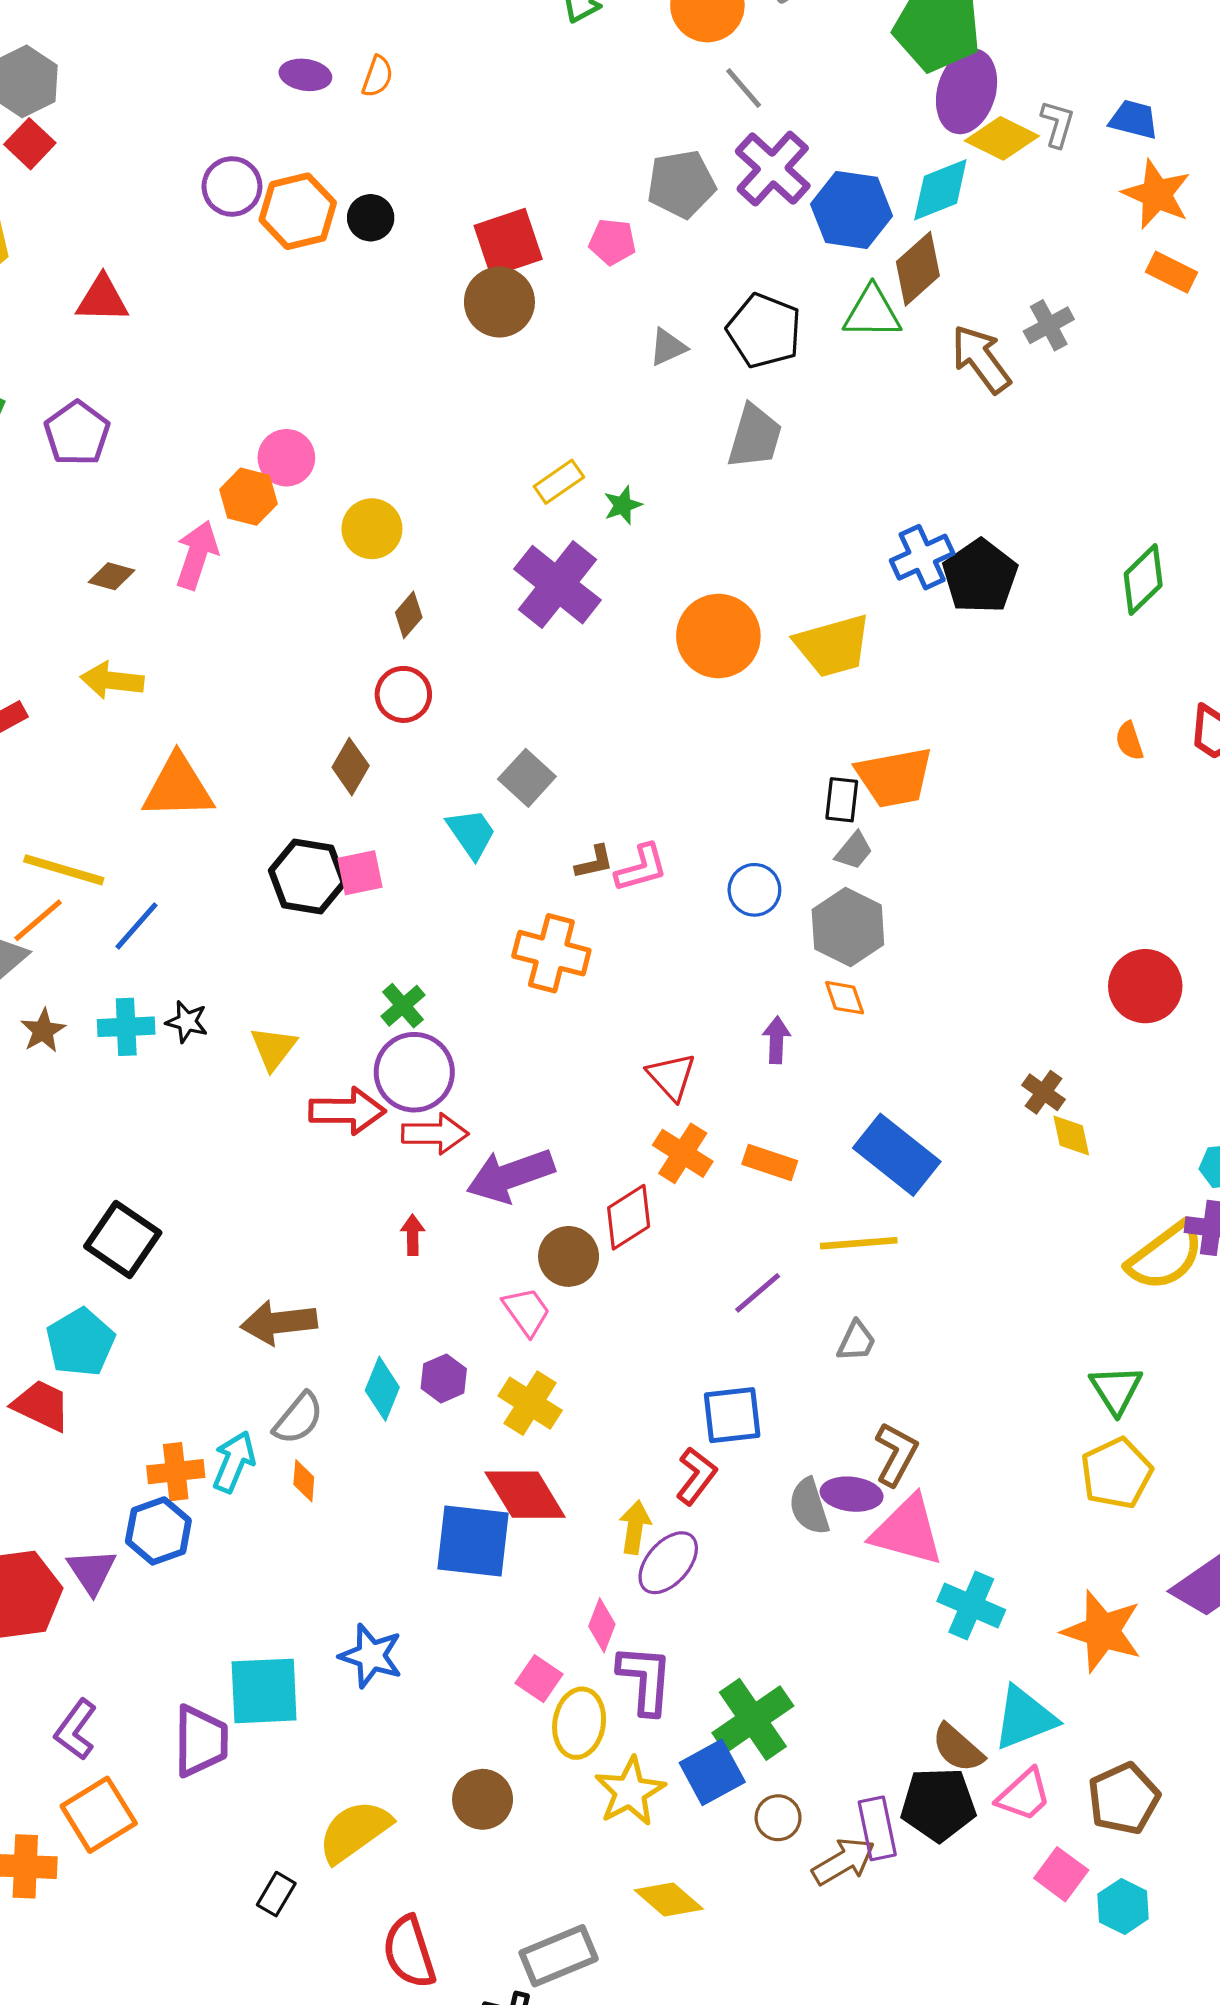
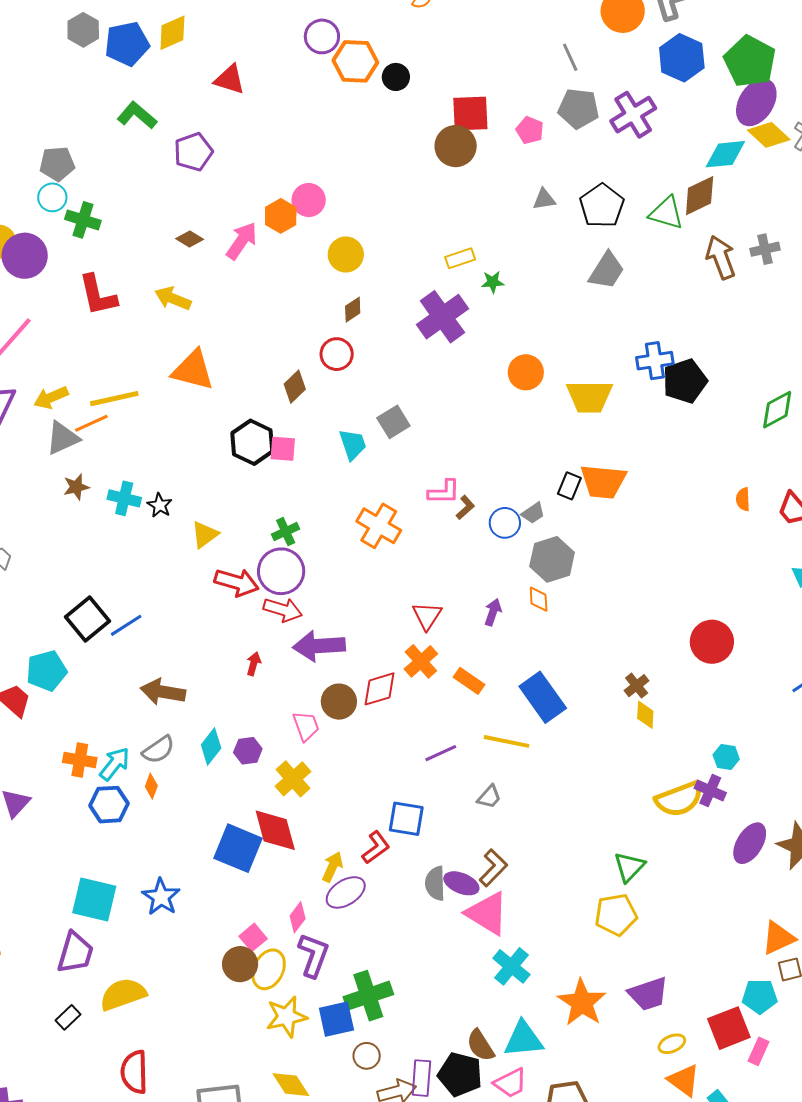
gray line: (744, 88) -> (570, 57), moved
blue hexagon: (852, 210) -> (682, 58), moved
gray trapezoid: (755, 437) -> (607, 271), moved
orange circle: (718, 636) -> (526, 372), size x0.7
gray trapezoid: (854, 851) -> (533, 513), moved
brown L-shape: (594, 862) -> (465, 507), moved, turned -45
yellow line: (64, 870) -> (114, 399), turned -45
blue line: (136, 926) -> (126, 625), moved
blue hexagon: (158, 1531) -> (109, 805), moved
purple trapezoid: (201, 1741) -> (75, 953), moved
brown circle: (483, 1799) -> (240, 964), moved

